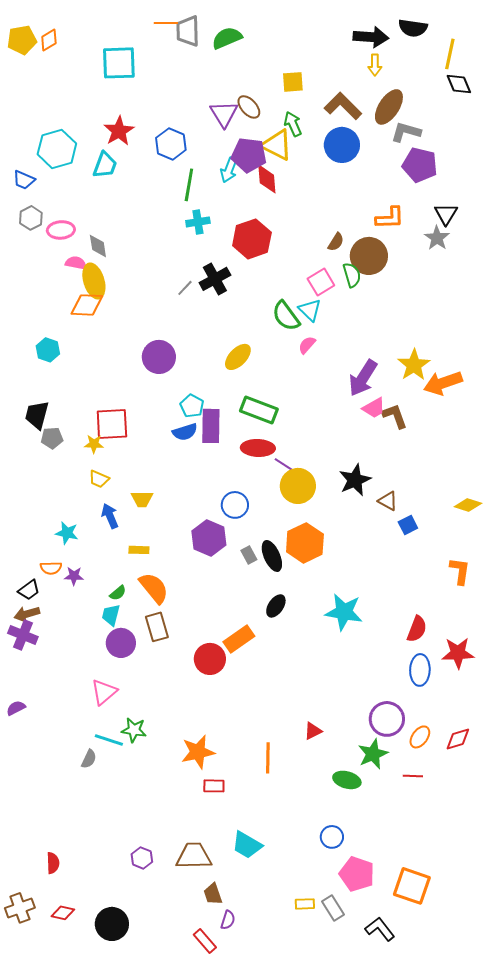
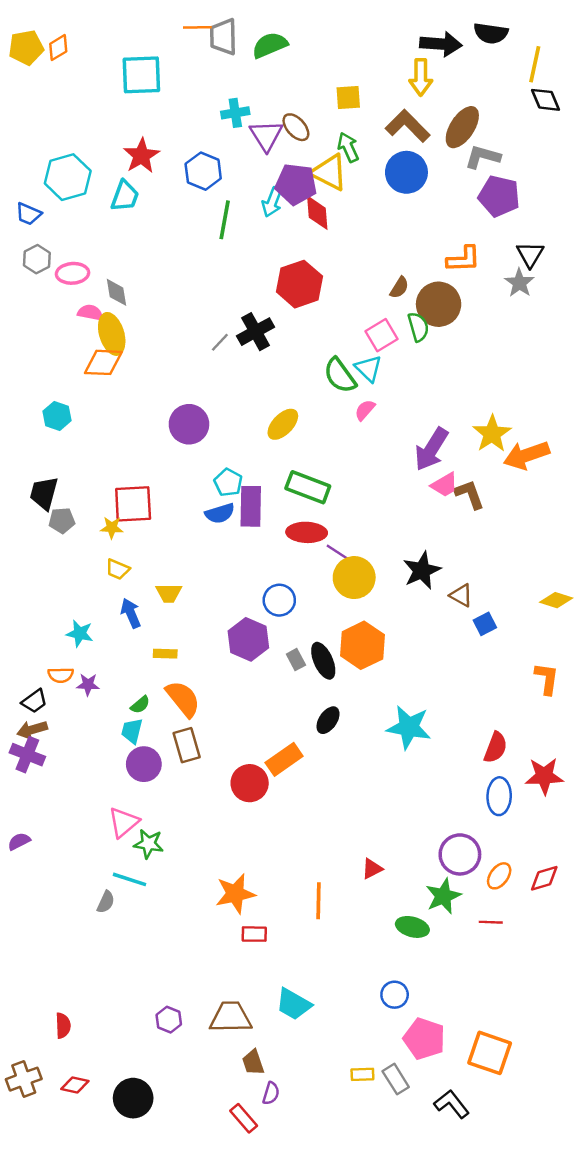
yellow arrow: (375, 65) -> (421, 77), moved, size x1.4
cyan cross: (198, 222) -> (235, 113), moved
green star: (134, 730) -> (149, 844), moved

